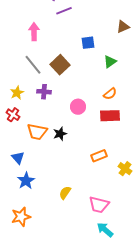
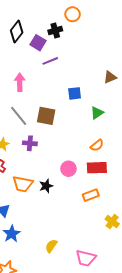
brown square: (60, 65) -> (46, 116), turned -36
pink circle: (78, 107) -> (68, 169), moved
orange rectangle: (99, 156) -> (91, 195), moved

